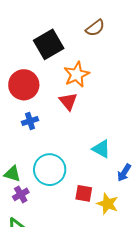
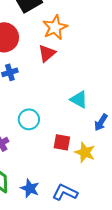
red triangle: (68, 101) -> (47, 53), turned 30
cyan circle: (50, 170) -> (29, 119), size x0.7

